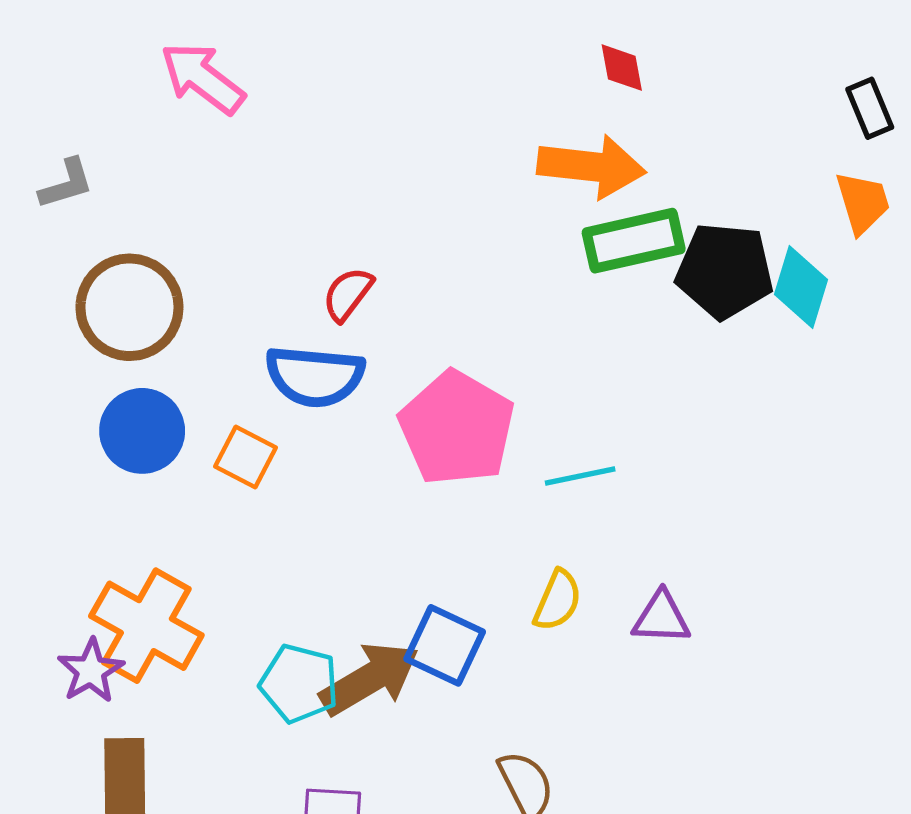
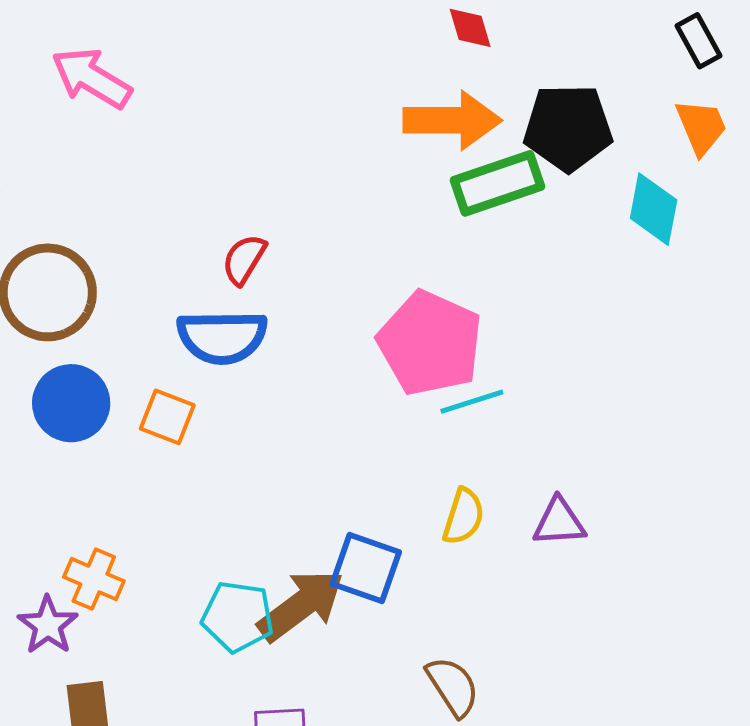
black pentagon: (725, 271) -> (568, 128), moved
pink pentagon: (457, 428) -> (430, 343), moved
orange cross: (146, 626) -> (94, 579), size x0.6

